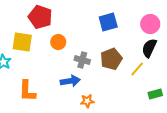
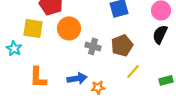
orange circle: (58, 42) -> (69, 28), size x1.5
yellow line: (137, 69) -> (133, 71), moved
blue arrow: (70, 81) -> (77, 78), moved

